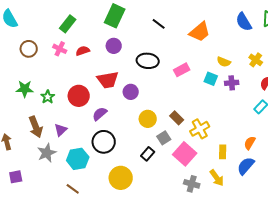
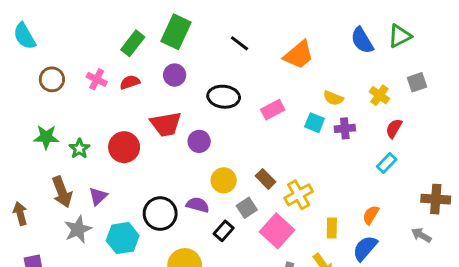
green rectangle: (68, 24) -> (133, 43), moved
purple semicircle: (100, 114) -> (198, 205), moved, turned 56

